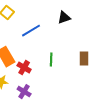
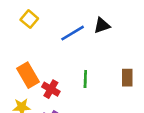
blue line: (31, 31) -> (73, 33), moved

